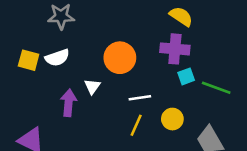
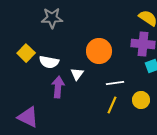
white semicircle: (57, 58) -> (49, 62), moved, turned 30
yellow square: (29, 60) -> (26, 53), turned 30

